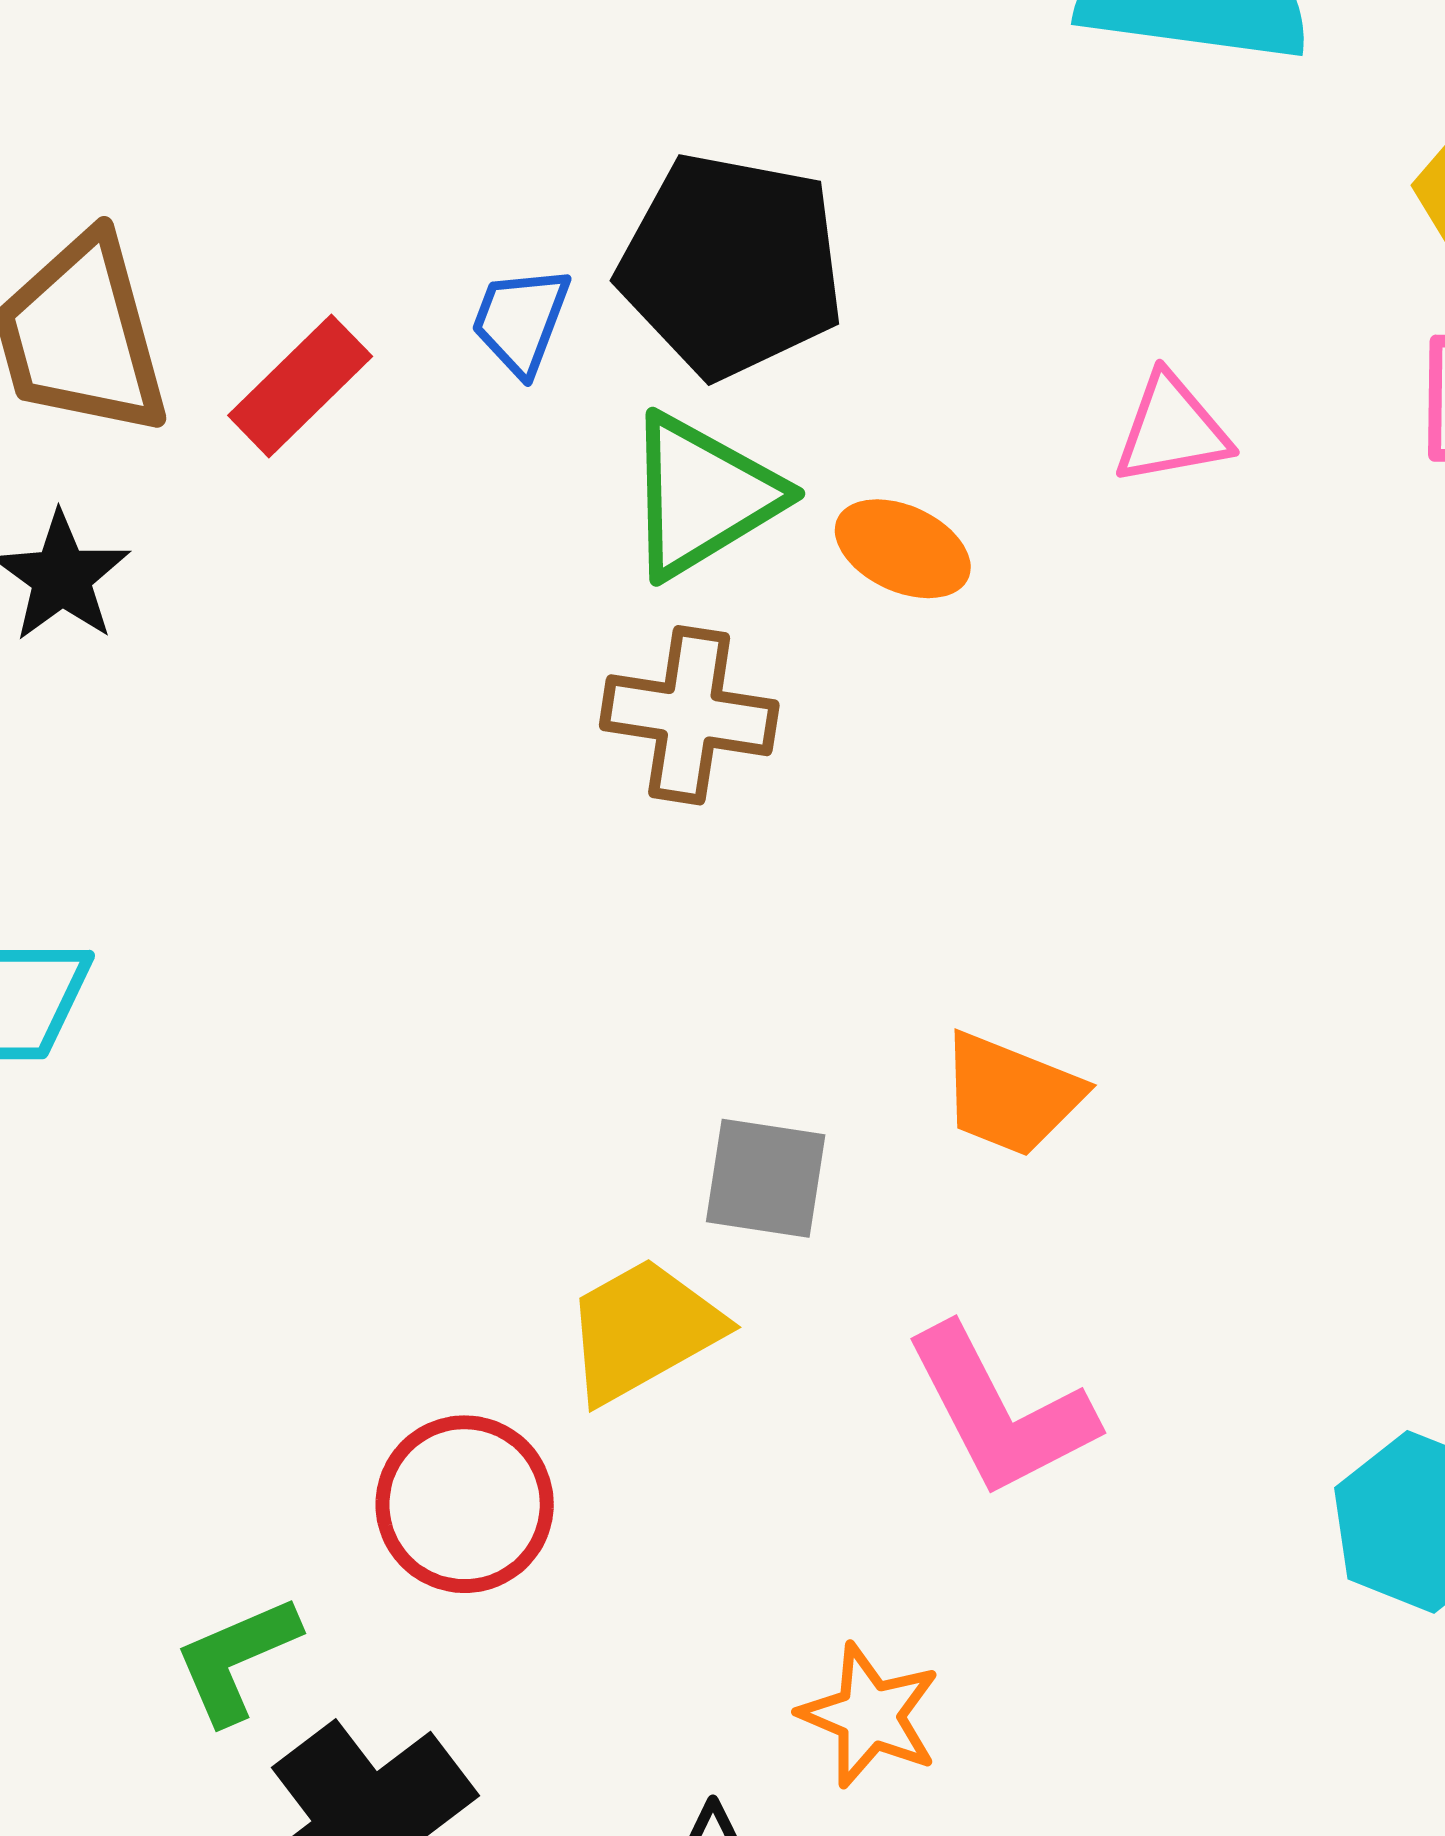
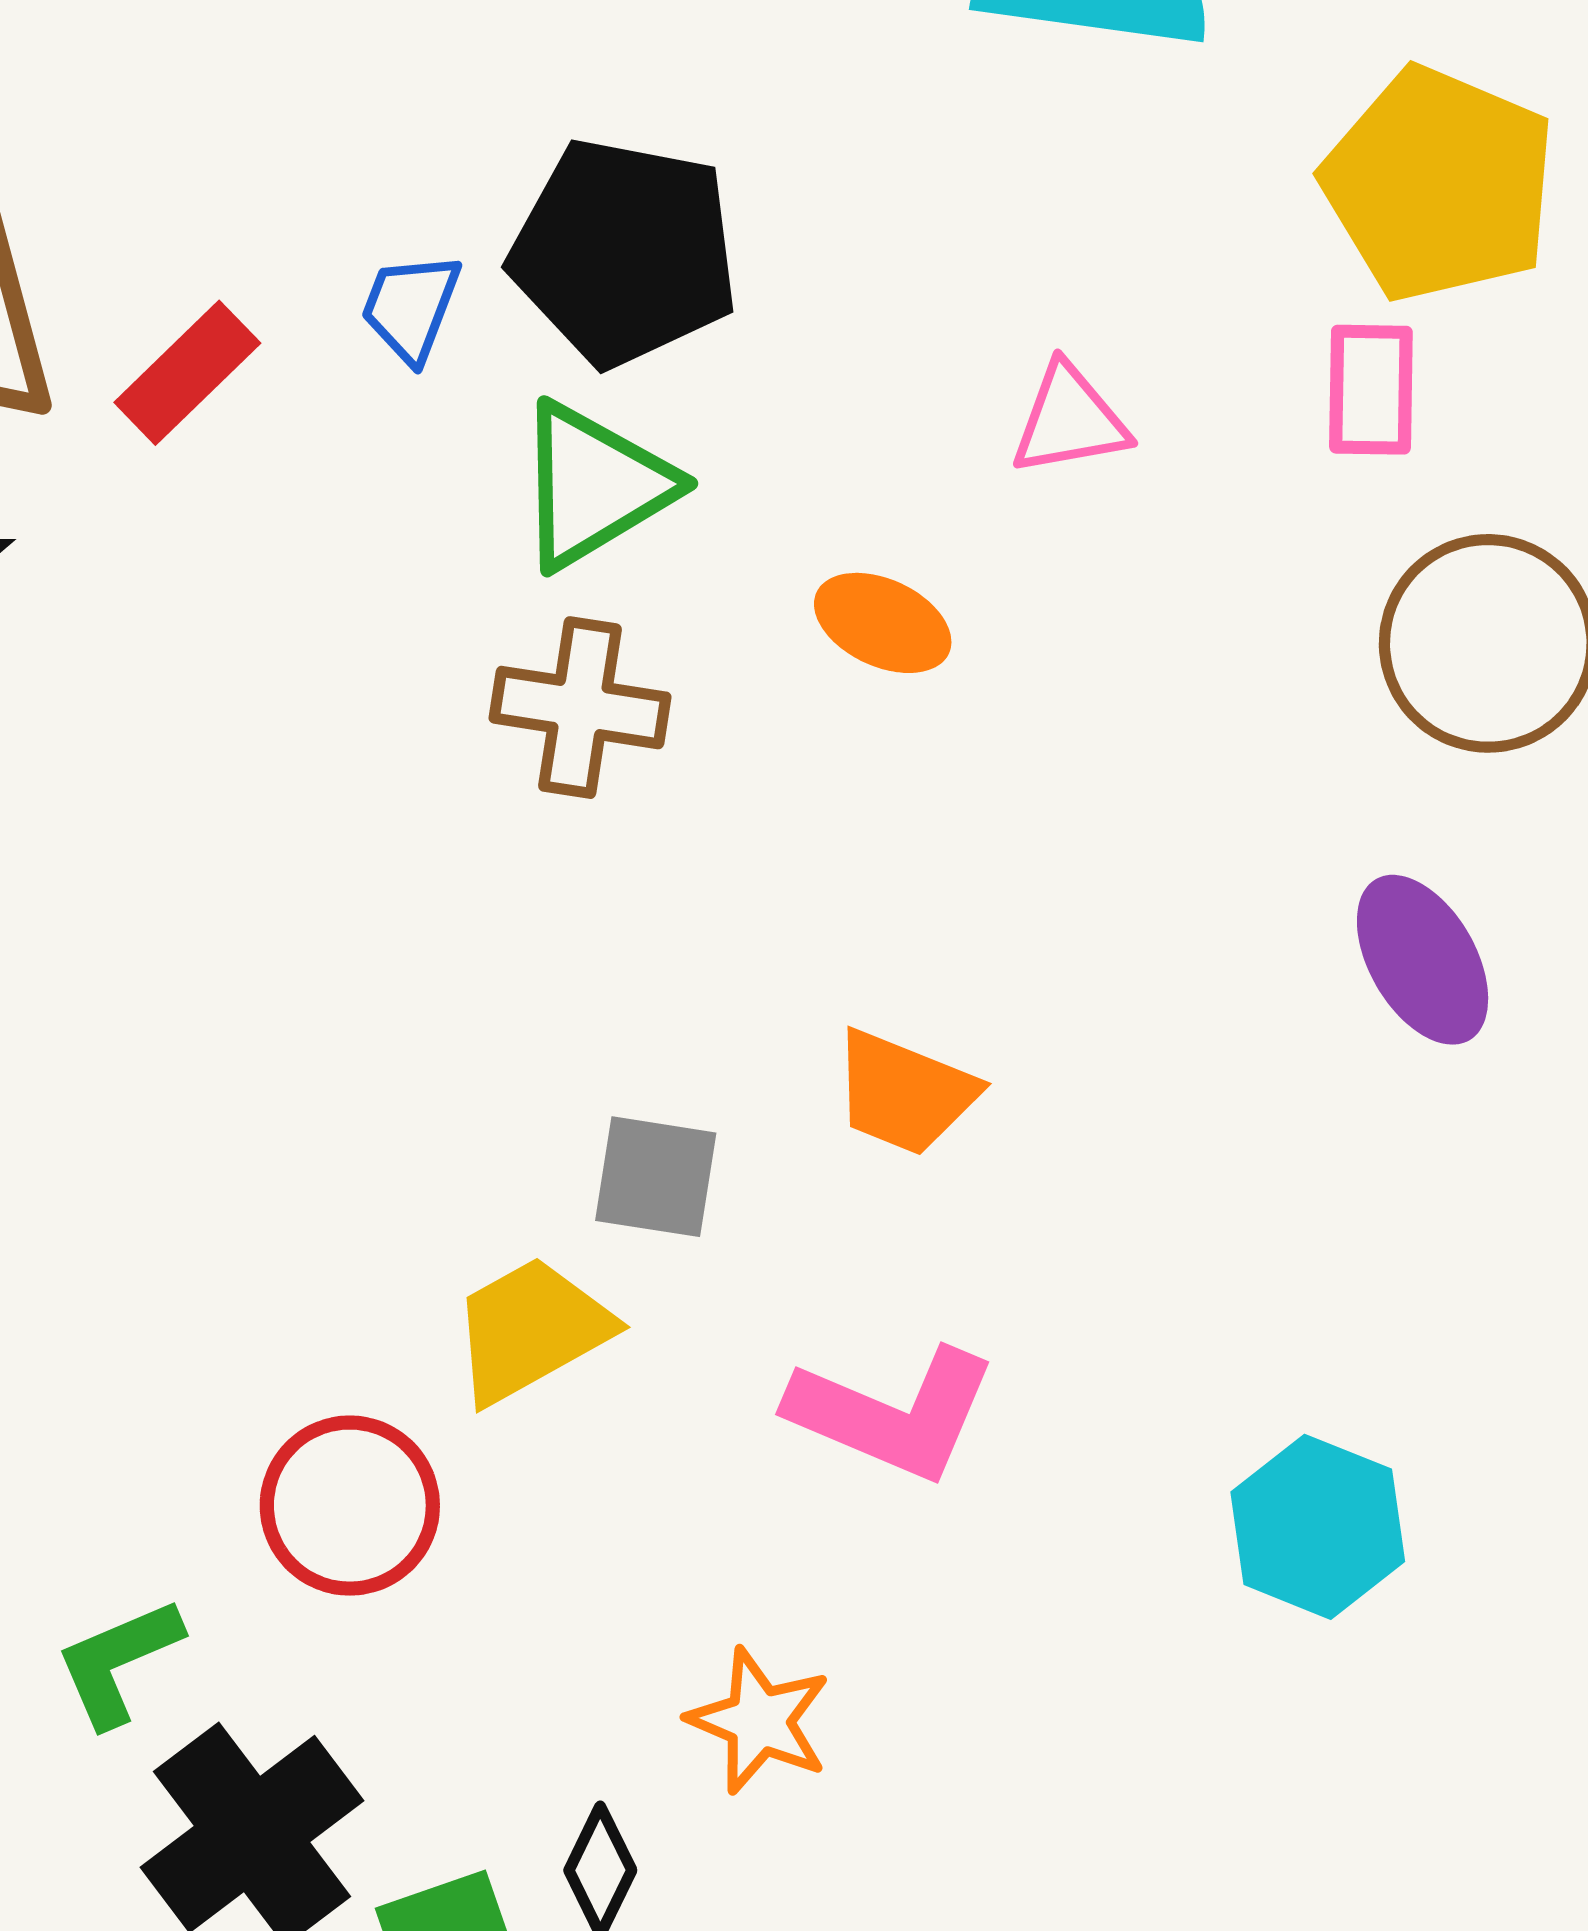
orange ellipse: (903, 549) -> (883, 623), moved
pink L-shape: (1000, 1411) -> (892, 1413), turned -40

